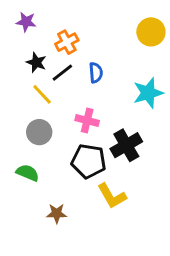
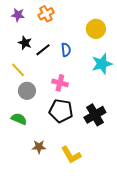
yellow circle: (151, 32) -> (96, 29), moved
orange cross: (67, 42) -> (46, 14), moved
yellow line: (42, 94) -> (18, 70), moved
black cross: (126, 145) -> (95, 115), moved
yellow L-shape: (112, 196) -> (71, 155), moved

